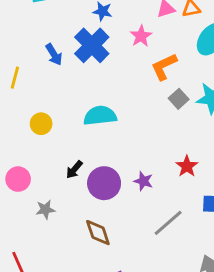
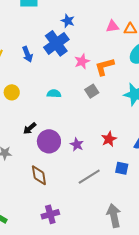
pink star: (141, 36) -> (82, 61), moved
blue arrow: (54, 54) -> (27, 54), moved
gray square: (179, 99) -> (92, 91), moved
cyan semicircle: (100, 116) -> (54, 94), size x0.6

